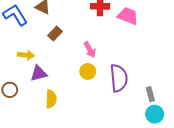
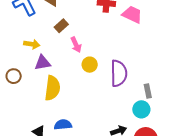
pink arrow: (90, 50) -> (76, 45), moved
yellow semicircle: (51, 99) -> (52, 88), size x1.4
cyan circle: (155, 114) -> (141, 109), moved

